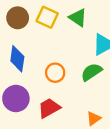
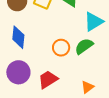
orange circle: (55, 73) -> (61, 48), moved

